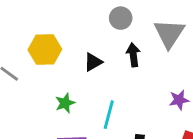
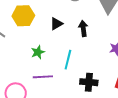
black arrow: (133, 55) -> (83, 28), moved

